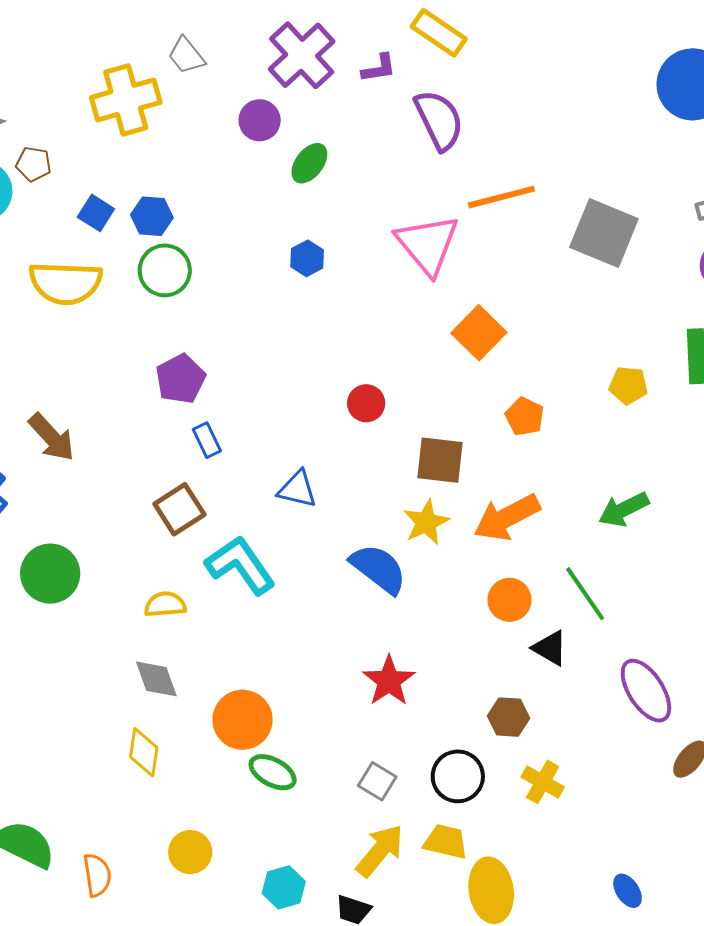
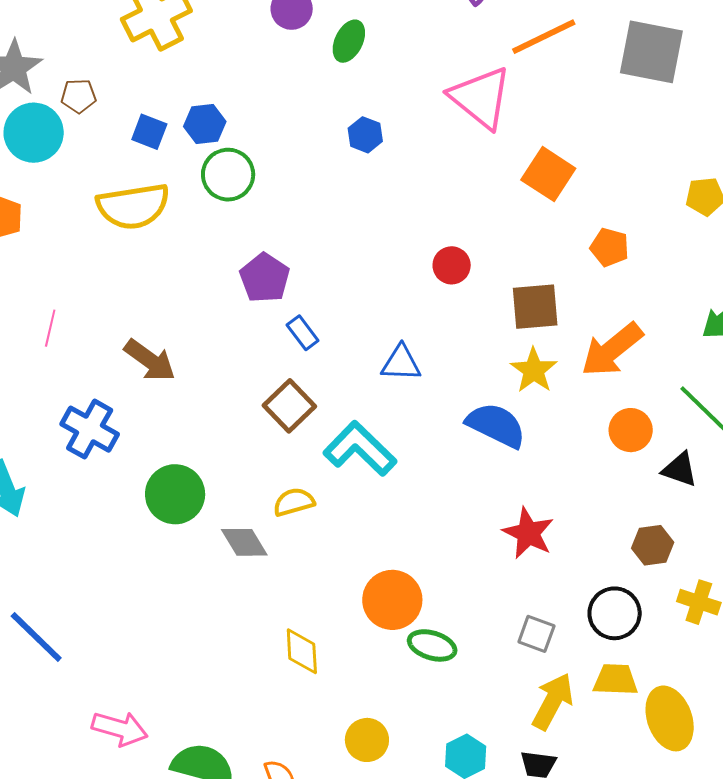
gray diamond: (156, 679) -> (244, 542), moved

